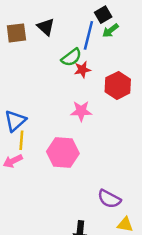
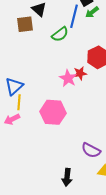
brown square: (16, 33) -> (25, 24), moved
red star: (82, 70) -> (80, 73), moved
pink star: (81, 111) -> (68, 78), turned 30

